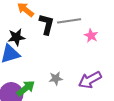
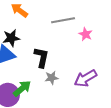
black L-shape: (47, 24) -> (41, 57), moved

